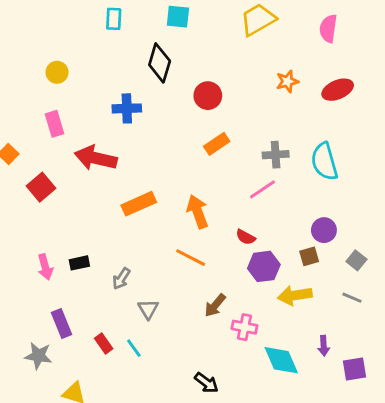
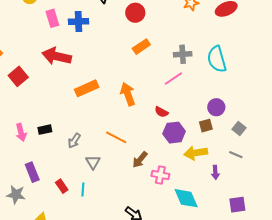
pink rectangle: (55, 124) -> (52, 18), moved
orange line: (191, 258) -> (116, 137), moved
purple arrow: (324, 346) -> (215, 172), moved
cyan line: (134, 348) -> (83, 189), turned 40

